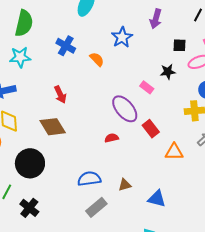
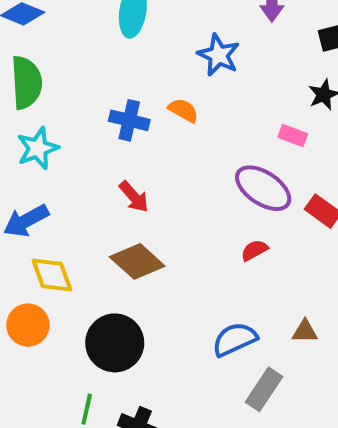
blue cross: (66, 46) -> (129, 120), moved
brown triangle: (125, 185) -> (305, 331), turned 32

